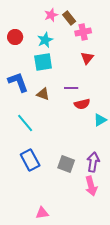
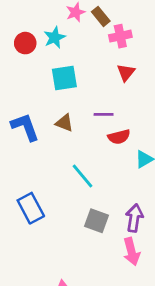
cyan star: (45, 40) -> (55, 37), moved
blue L-shape: (18, 82) -> (25, 127), moved
cyan line: (25, 123) -> (83, 176), moved
blue rectangle: (30, 160) -> (31, 208), moved

